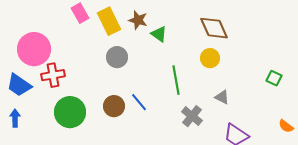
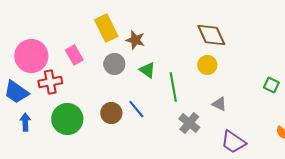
pink rectangle: (80, 13) -> (74, 55), moved
brown star: (138, 20) -> (135, 40), moved
green triangle: (159, 34) -> (147, 70), moved
blue arrow: (15, 118) -> (25, 122), moved

